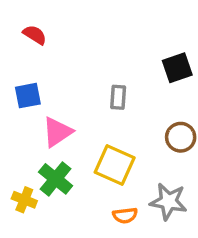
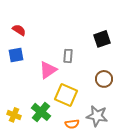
red semicircle: (35, 35) -> (19, 30), moved
pink triangle: (57, 132) -> (48, 70), moved
green cross: (56, 179) -> (41, 112), moved

